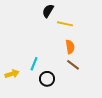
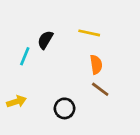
black semicircle: (48, 11) -> (45, 40), moved
cyan line: (34, 64) -> (25, 56), moved

